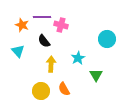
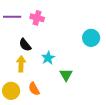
pink cross: (61, 25) -> (37, 18), moved
cyan circle: (107, 39) -> (91, 38), moved
black semicircle: (44, 41) -> (25, 45), moved

